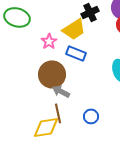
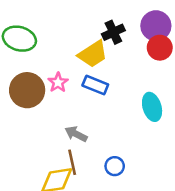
pink star: (49, 41) -> (58, 82), moved
brown circle: (52, 74) -> (27, 90), moved

